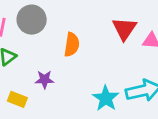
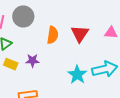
red triangle: (124, 29) -> (80, 34), moved
yellow rectangle: (17, 99) -> (11, 64), moved

